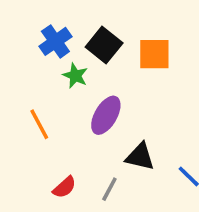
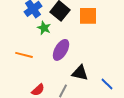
orange line: (39, 124) -> (24, 55), turned -48

